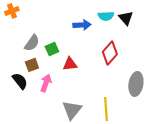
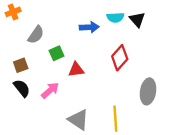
gray semicircle: (32, 43) -> (36, 35), moved
brown square: (32, 65) -> (21, 65), moved
pink arrow: (46, 83) -> (50, 90), turned 30
gray triangle: (72, 110) -> (78, 120), turned -35

